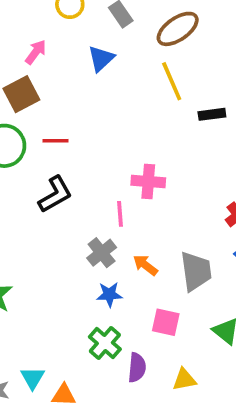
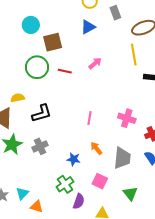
pink arrow: (36, 52) -> (95, 63), moved
blue triangle: (101, 59) -> (88, 27), moved
pink cross: (148, 182) -> (127, 118), moved
black L-shape: (55, 194) -> (42, 113), moved
gray cross: (102, 253) -> (40, 146), moved

